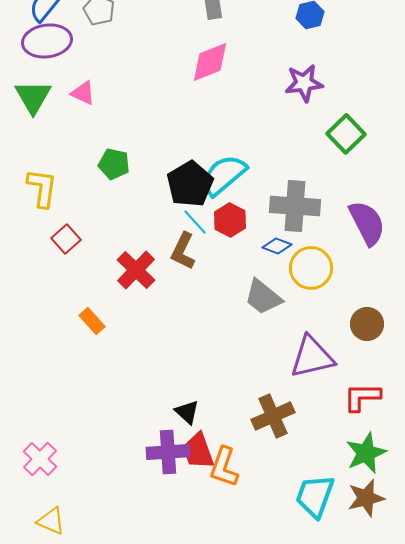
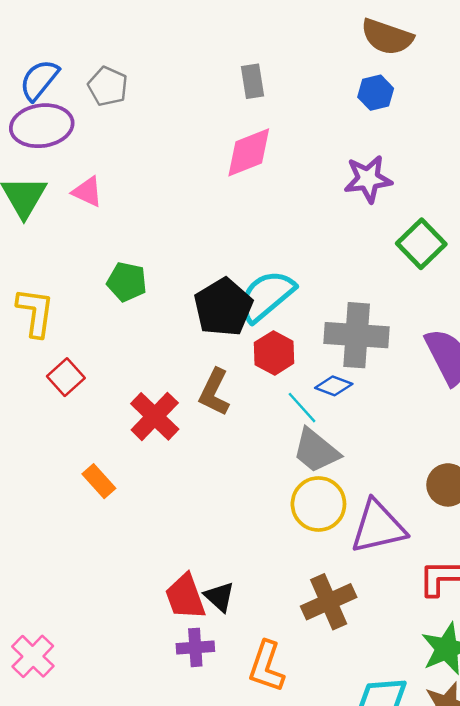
cyan line: (195, 222) -> (302, 408), moved
yellow circle: (311, 268) -> (318, 504), moved
red trapezoid: (198, 451) -> (185, 597), moved
purple cross: (168, 452) -> (195, 647), size x0.7

